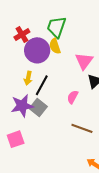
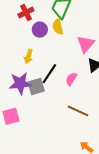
purple circle: (37, 50) -> (40, 30), size x0.6
black line: (42, 85) -> (49, 74), moved
gray square: (38, 107) -> (36, 87), turned 30

